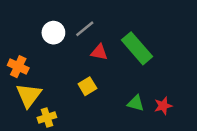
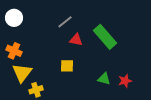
white circle: (53, 33) -> (14, 18), moved
yellow square: (87, 86) -> (67, 66), turned 32

